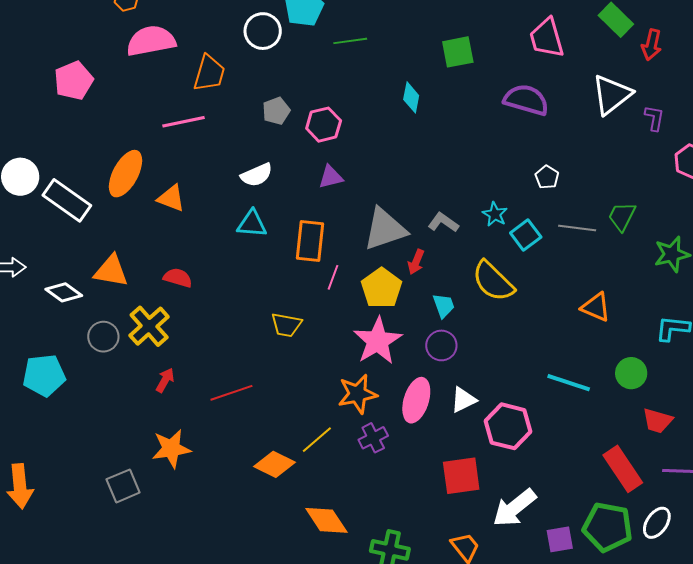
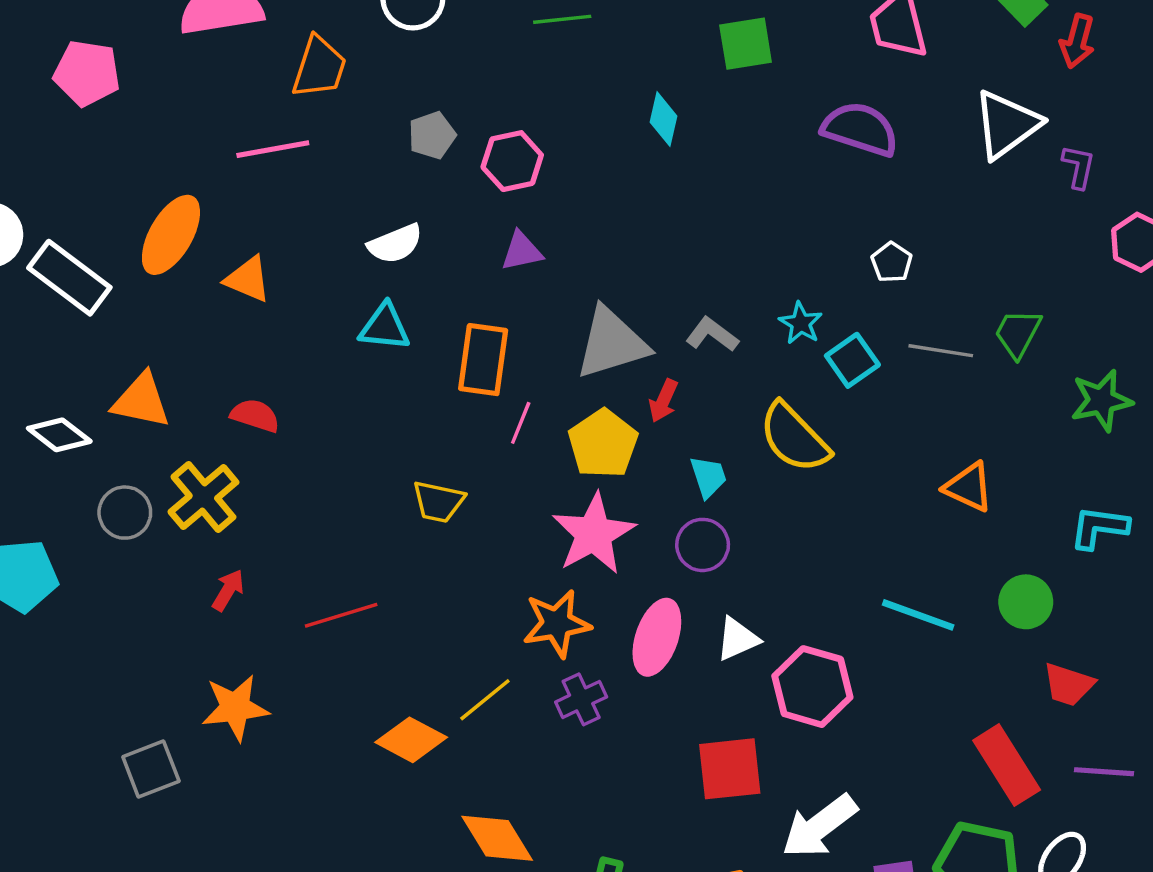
pink pentagon: (74, 81) -> (87, 73), turned 30

